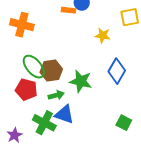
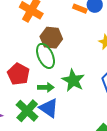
green ellipse: (34, 67) -> (46, 56), moved
brown hexagon: (51, 71) -> (51, 38), moved

